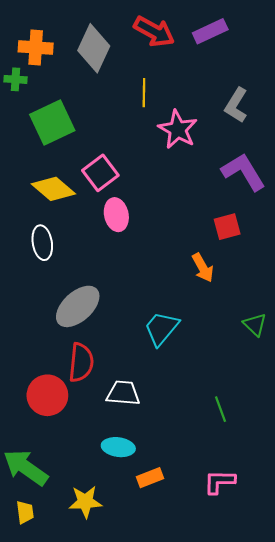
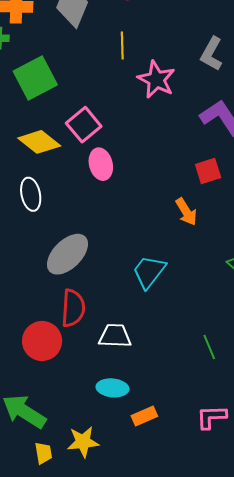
yellow trapezoid: (25, 512) -> (43, 453), moved

